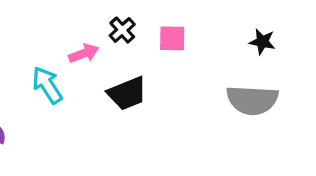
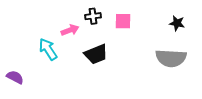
black cross: (122, 30) -> (93, 16), turned 35

